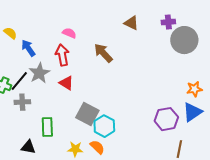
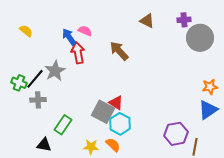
blue arrow: (28, 48) -> (69, 37), moved
red triangle: (66, 83) -> (116, 103), moved
purple hexagon: (166, 119) -> (176, 134), moved
green rectangle: (47, 127) -> (63, 125), turned 36

